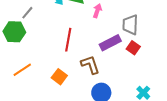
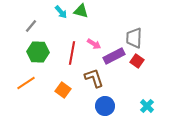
pink arrow: (97, 11) -> (94, 44), moved, turned 104
green hexagon: (14, 32) -> (38, 52), moved

